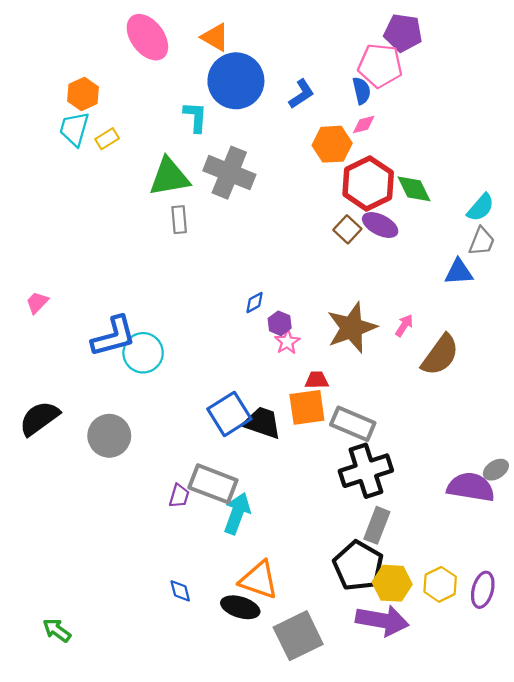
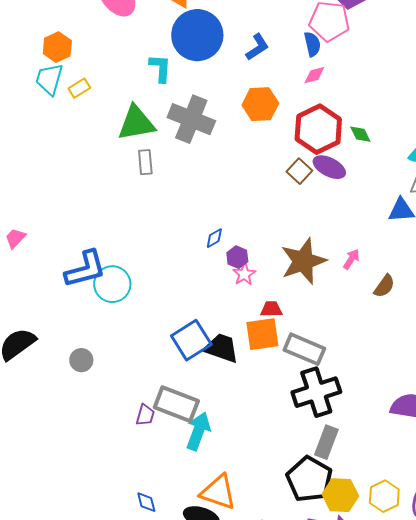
orange hexagon: (332, 144) -> (260, 104), moved
green diamond: (414, 189) -> (360, 134), size x0.7
brown semicircle: (440, 355) -> (384, 286), size x0.6
gray circle: (109, 436) -> (81, 360), size x0.6

